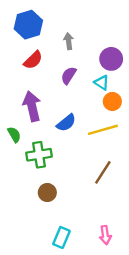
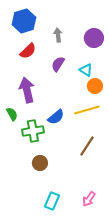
purple circle: (111, 59) -> (94, 38), moved
blue semicircle: (66, 123) -> (56, 117), moved
pink arrow: (105, 235) -> (89, 199), turned 42

